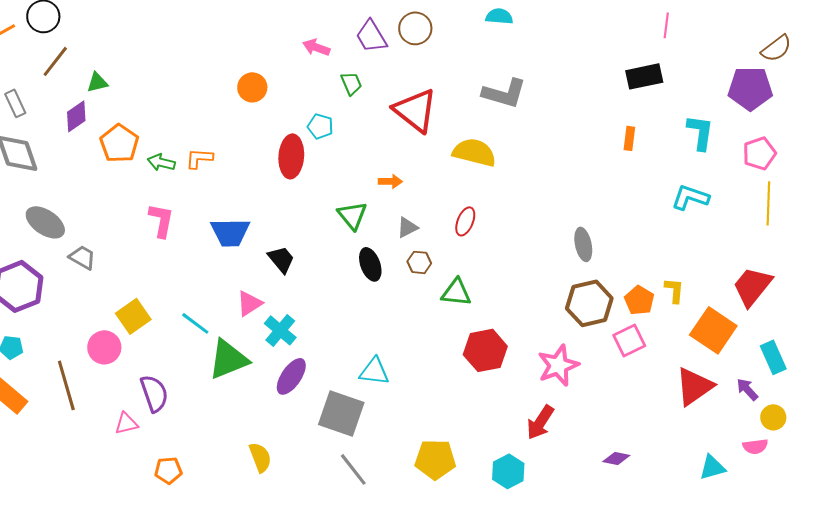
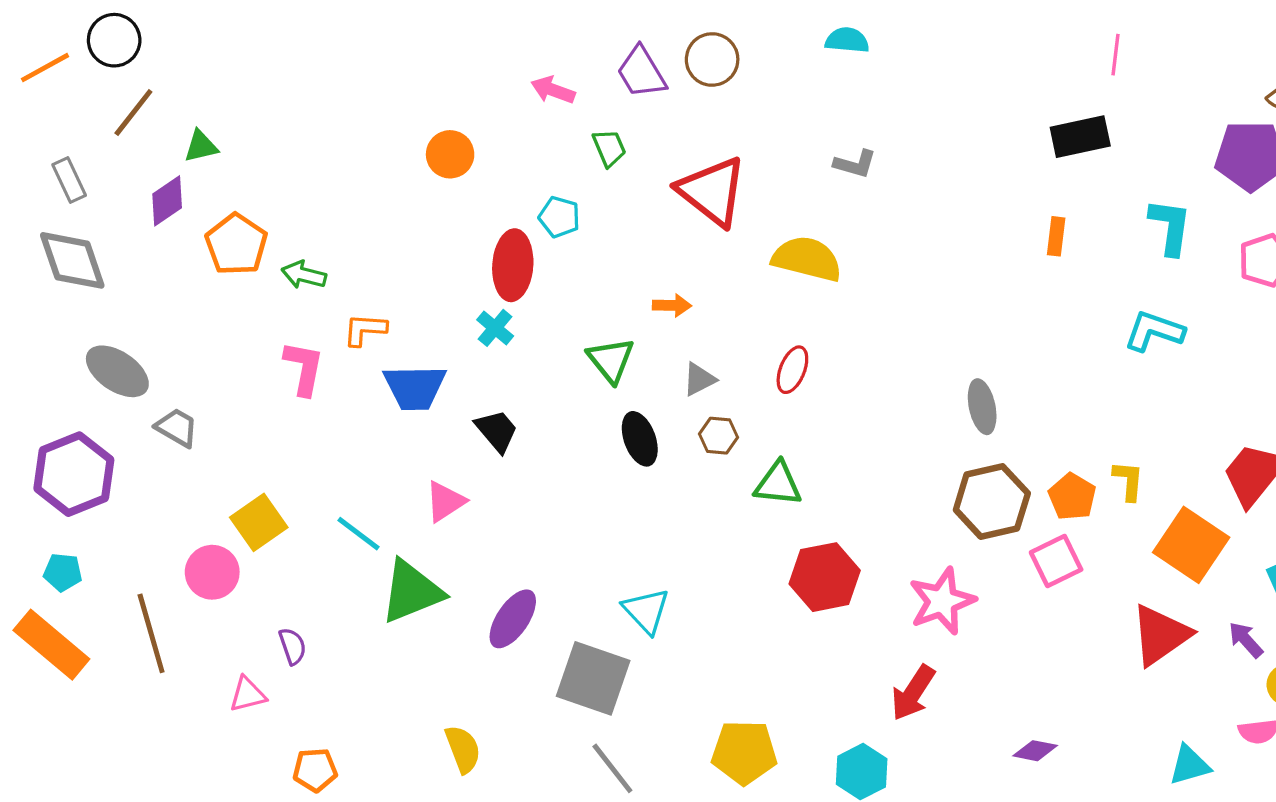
gray L-shape: (504, 93) -> (855, 164), size x0.6
orange L-shape: (199, 158) -> (365, 330), moved
cyan cross: (280, 330) -> (495, 328), moved, size x0.7
cyan triangle: (374, 371) -> (646, 611), turned 40
purple semicircle: (154, 393) -> (293, 646), size x0.6

